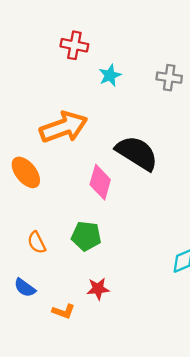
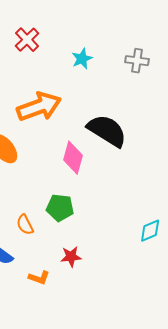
red cross: (74, 45) -> (27, 40), moved, turned 35
orange semicircle: (37, 242) -> (25, 225), moved

